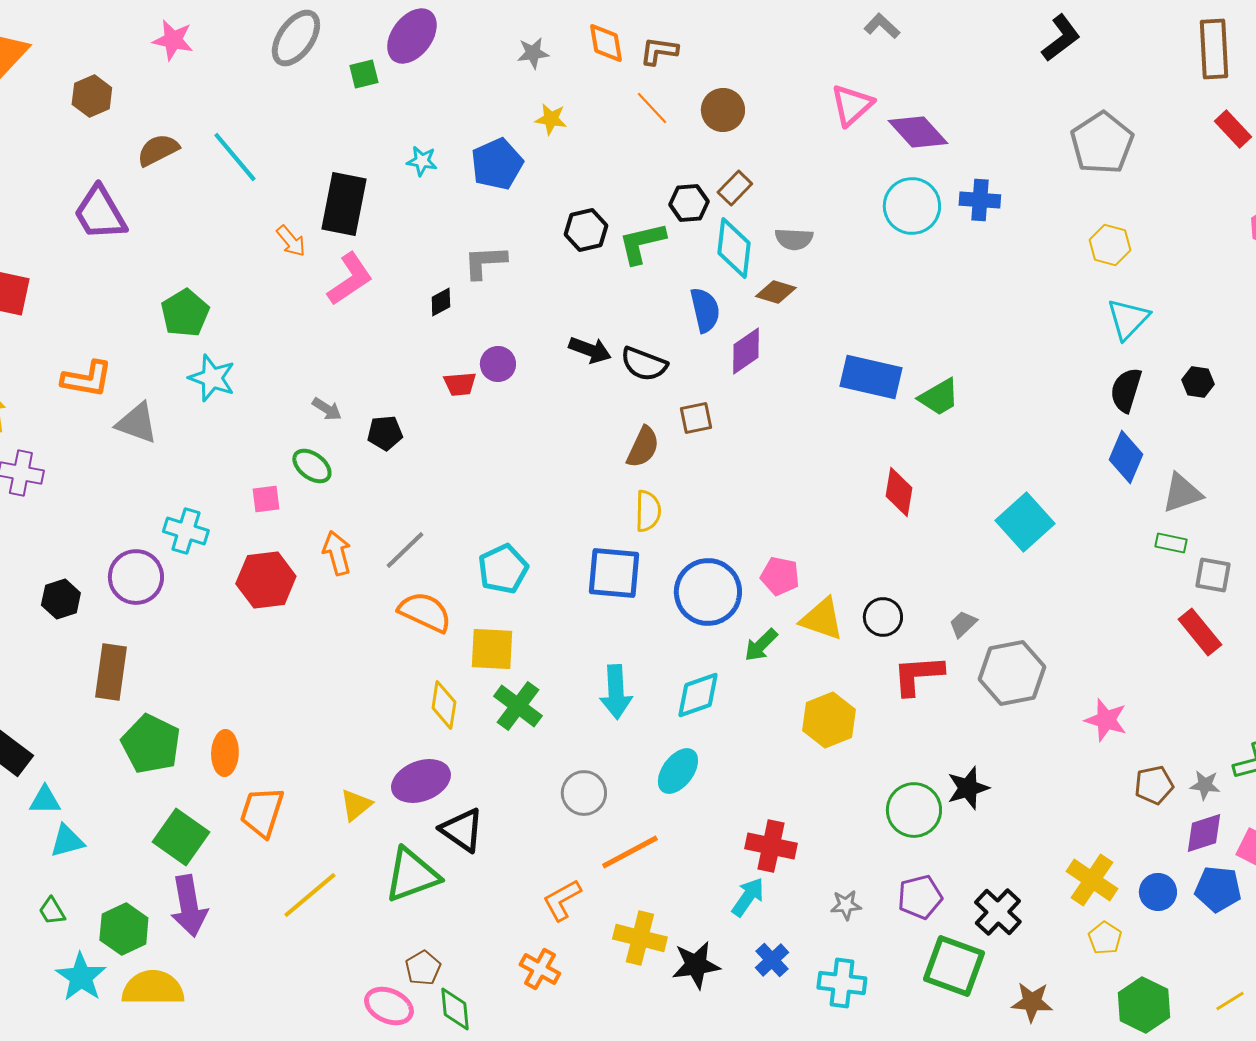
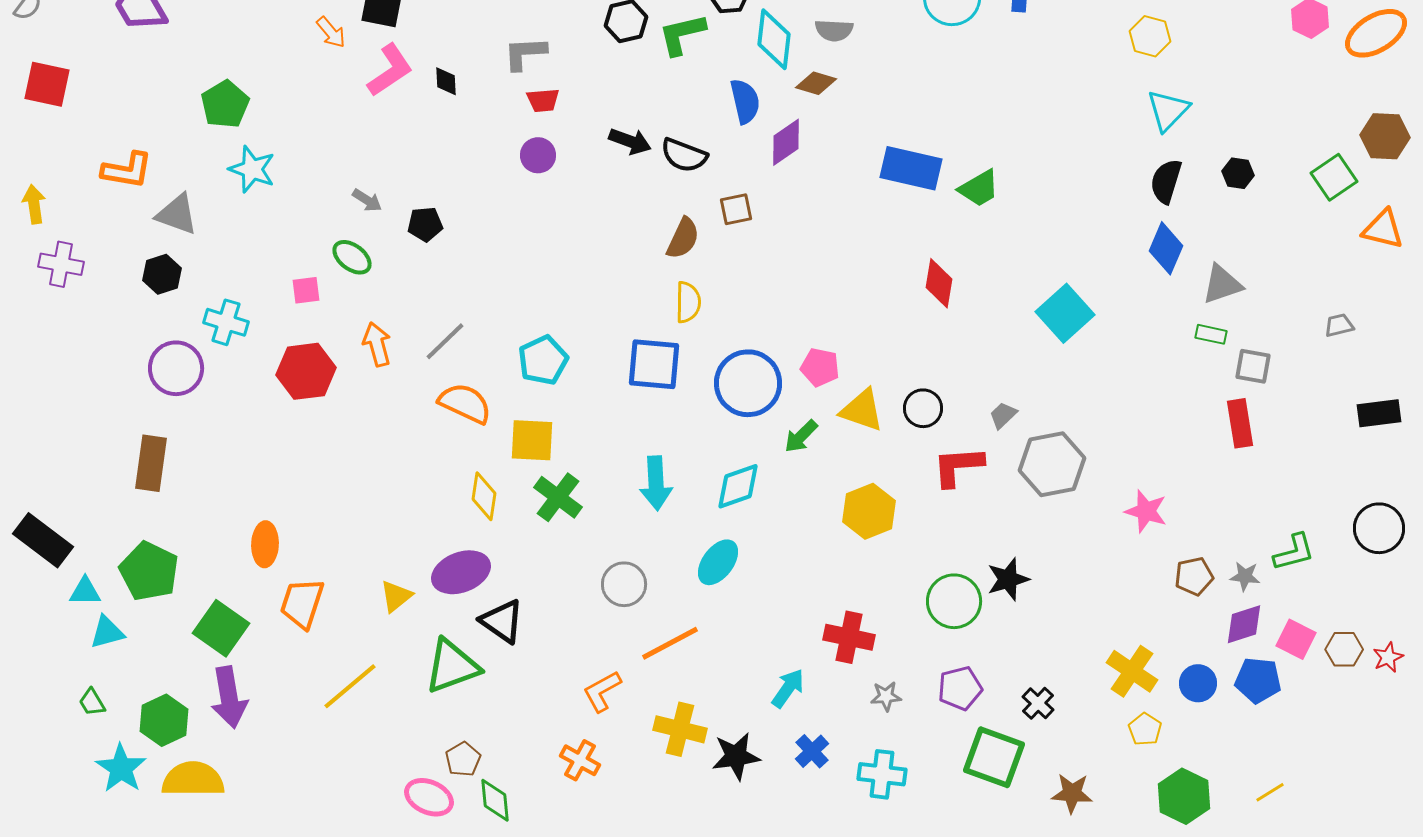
black diamond: (441, 302) -> (446, 81), moved, turned -64
red trapezoid: (460, 384) -> (543, 100), moved
black hexagon: (61, 599) -> (162, 274), moved
red rectangle: (1200, 632) -> (1240, 423), turned 30
green pentagon: (151, 744) -> (149, 571), moved
red cross: (771, 846) -> (849, 637), moved
black cross: (998, 912) -> (1038, 703), size x0.7

